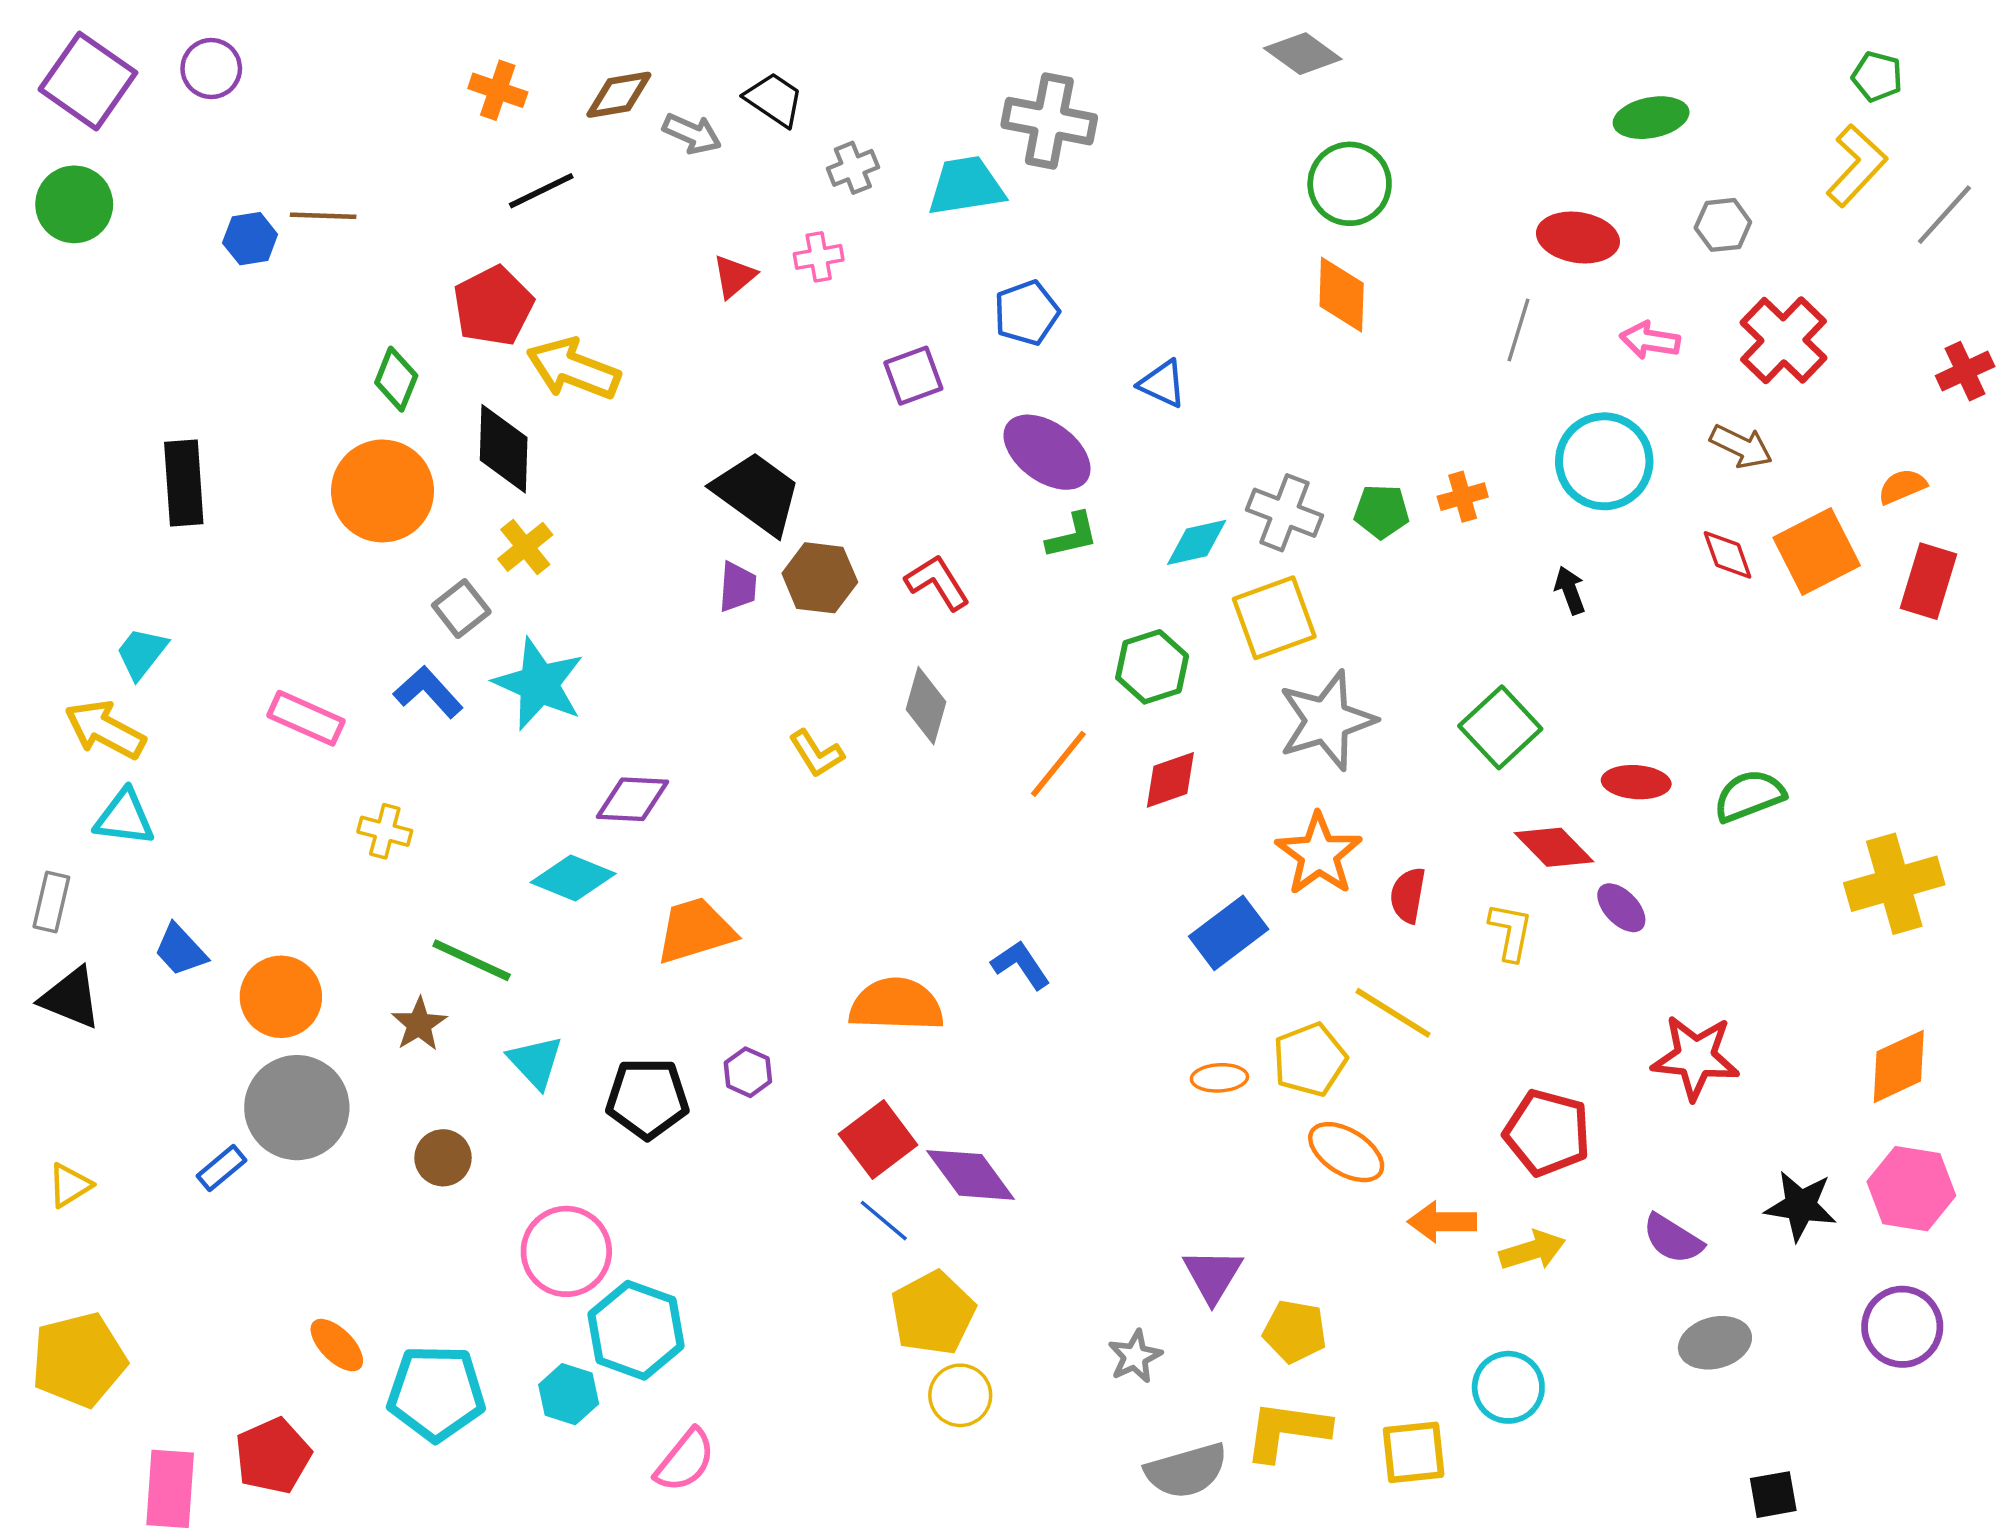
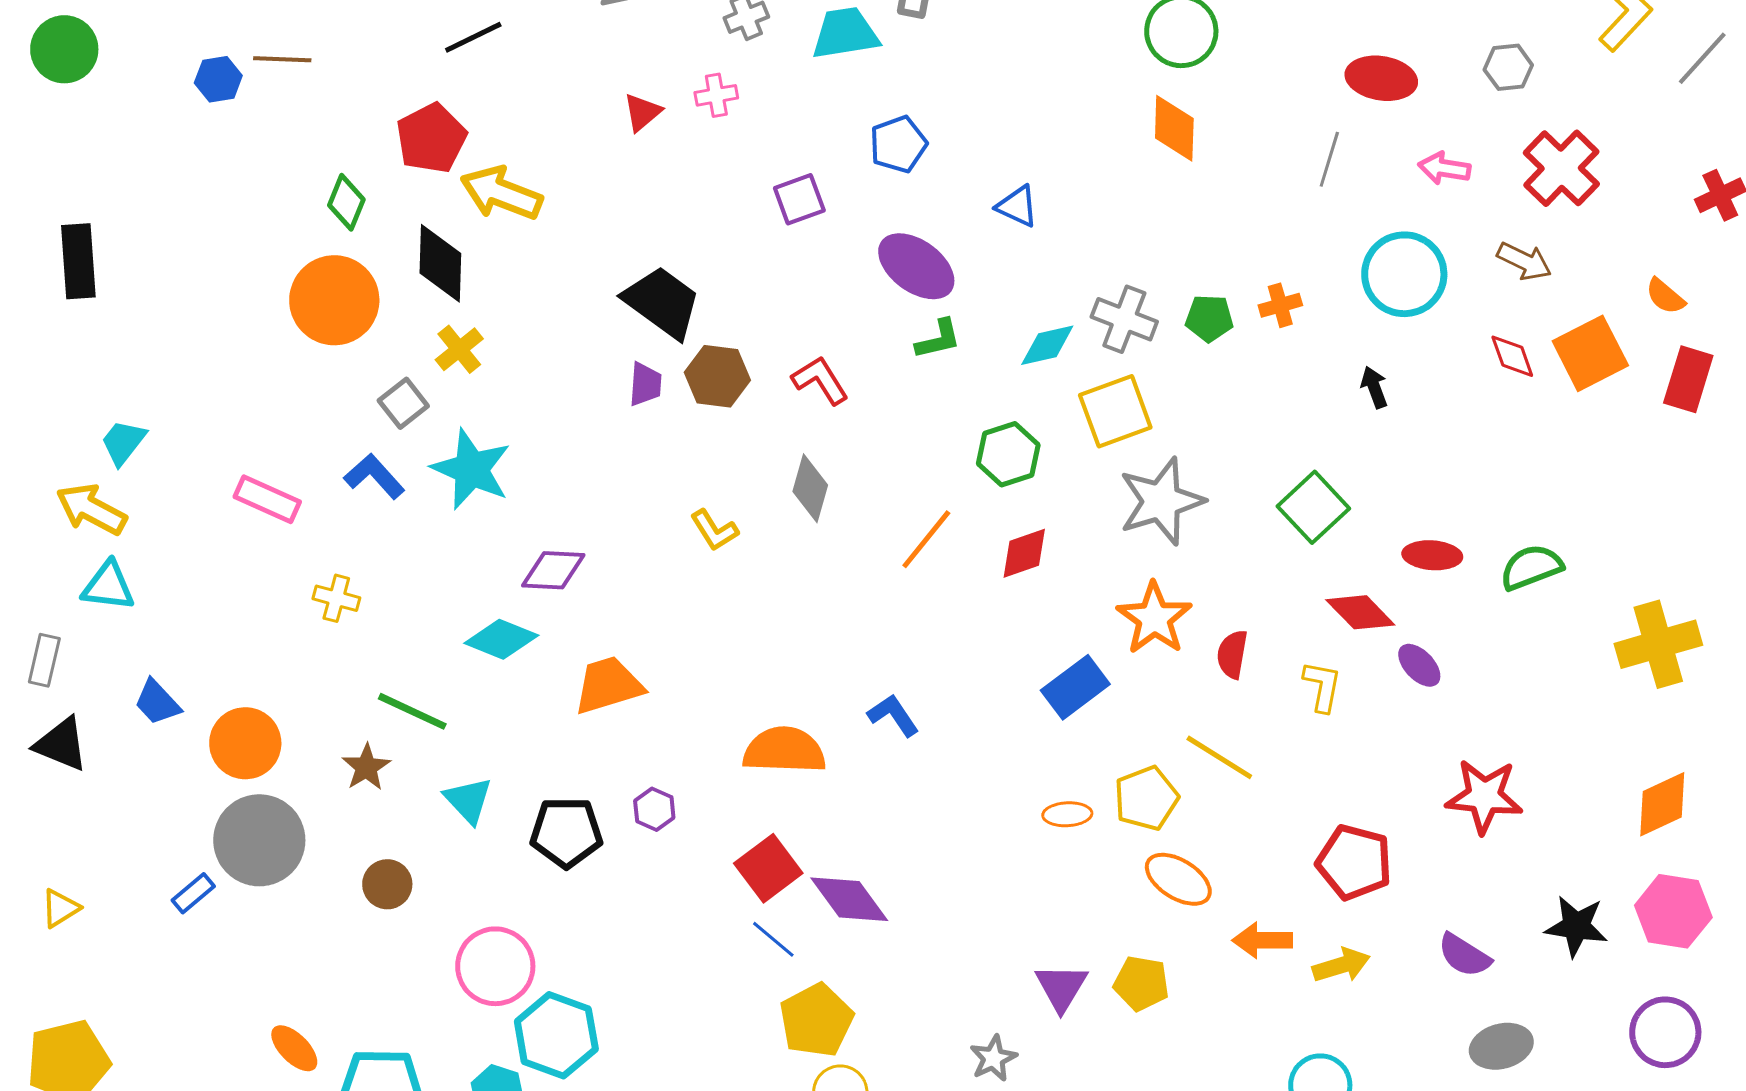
black rectangle: (184, 483) -> (78, 261), moved
orange semicircle: (1902, 486) -> (1665, 296), turned -117
yellow pentagon: (1295, 1331) -> (1141, 983), moved

